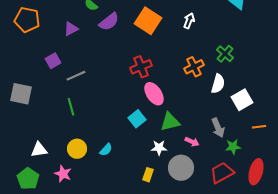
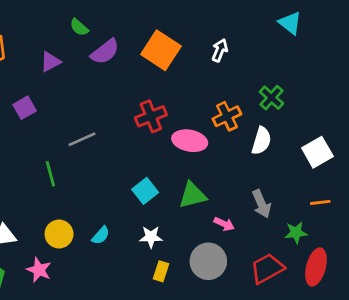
gray line: (76, 76) -> (82, 139), moved
pink ellipse: (154, 94) -> (190, 141), moved, turned -45
white square: (242, 100) -> (317, 152), moved
green star: (233, 147) -> (296, 233), moved
white star: (159, 148) -> (151, 237), moved

